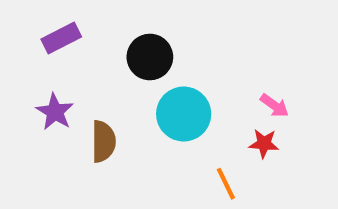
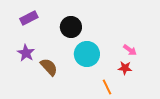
brown semicircle: (103, 141) -> (49, 67), turned -42

